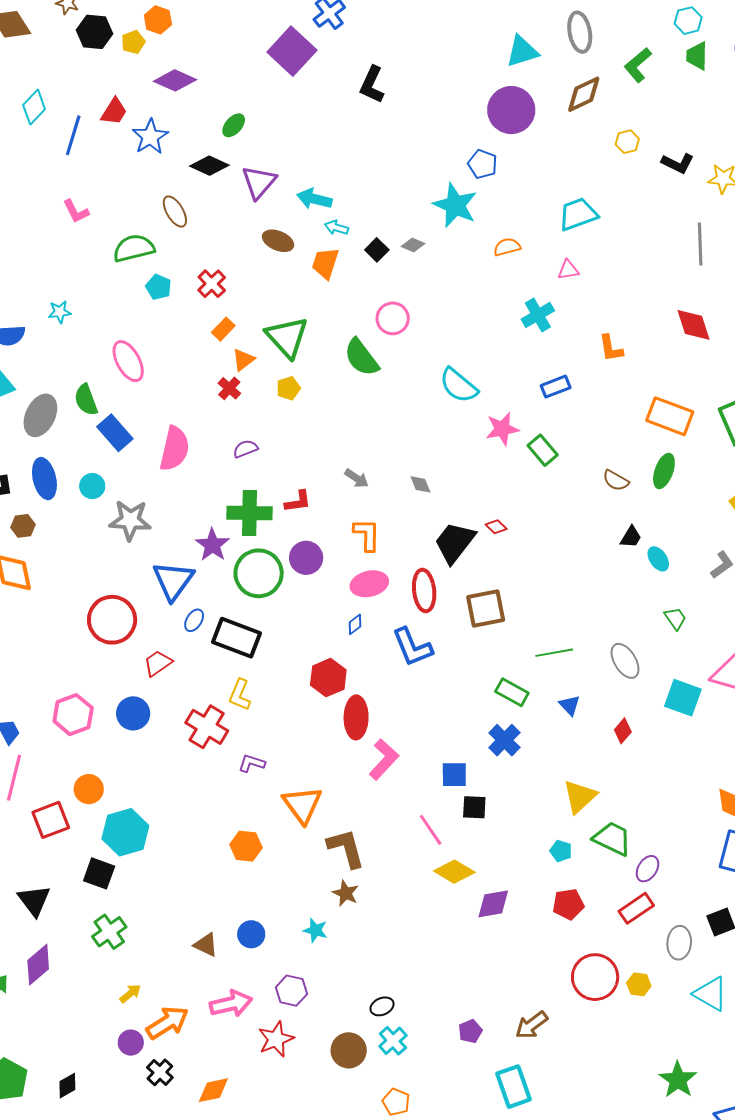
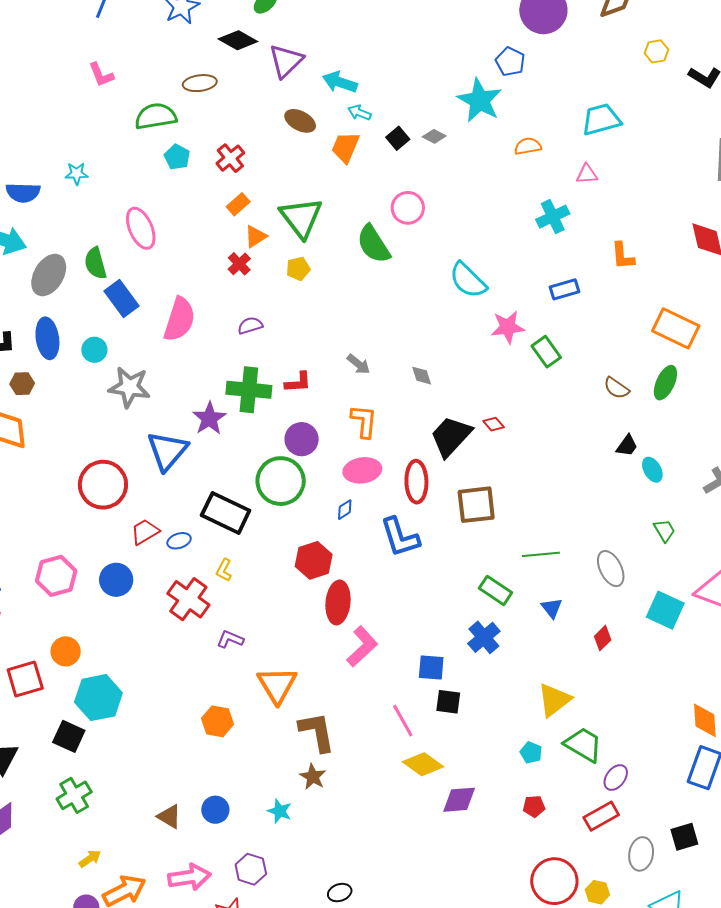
brown ellipse: (175, 212) -> (200, 83), turned -72
green circle: (259, 573) -> (281, 481), moved
blue ellipse: (194, 620) -> (179, 541), moved, turned 35
yellow L-shape: (240, 695) -> (224, 570), size x0.7
red pentagon: (568, 904) -> (534, 806), size x0.7

